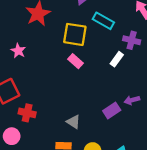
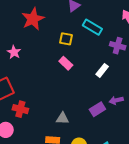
yellow square: (75, 34) -> (66, 39), size x0.6
white rectangle: (117, 59) -> (102, 70), moved
gray triangle: (73, 122) -> (62, 118), turned -32

